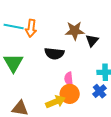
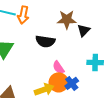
pink semicircle: (69, 79) -> (58, 67), turned -32
blue cross: (100, 91) -> (72, 83), moved

